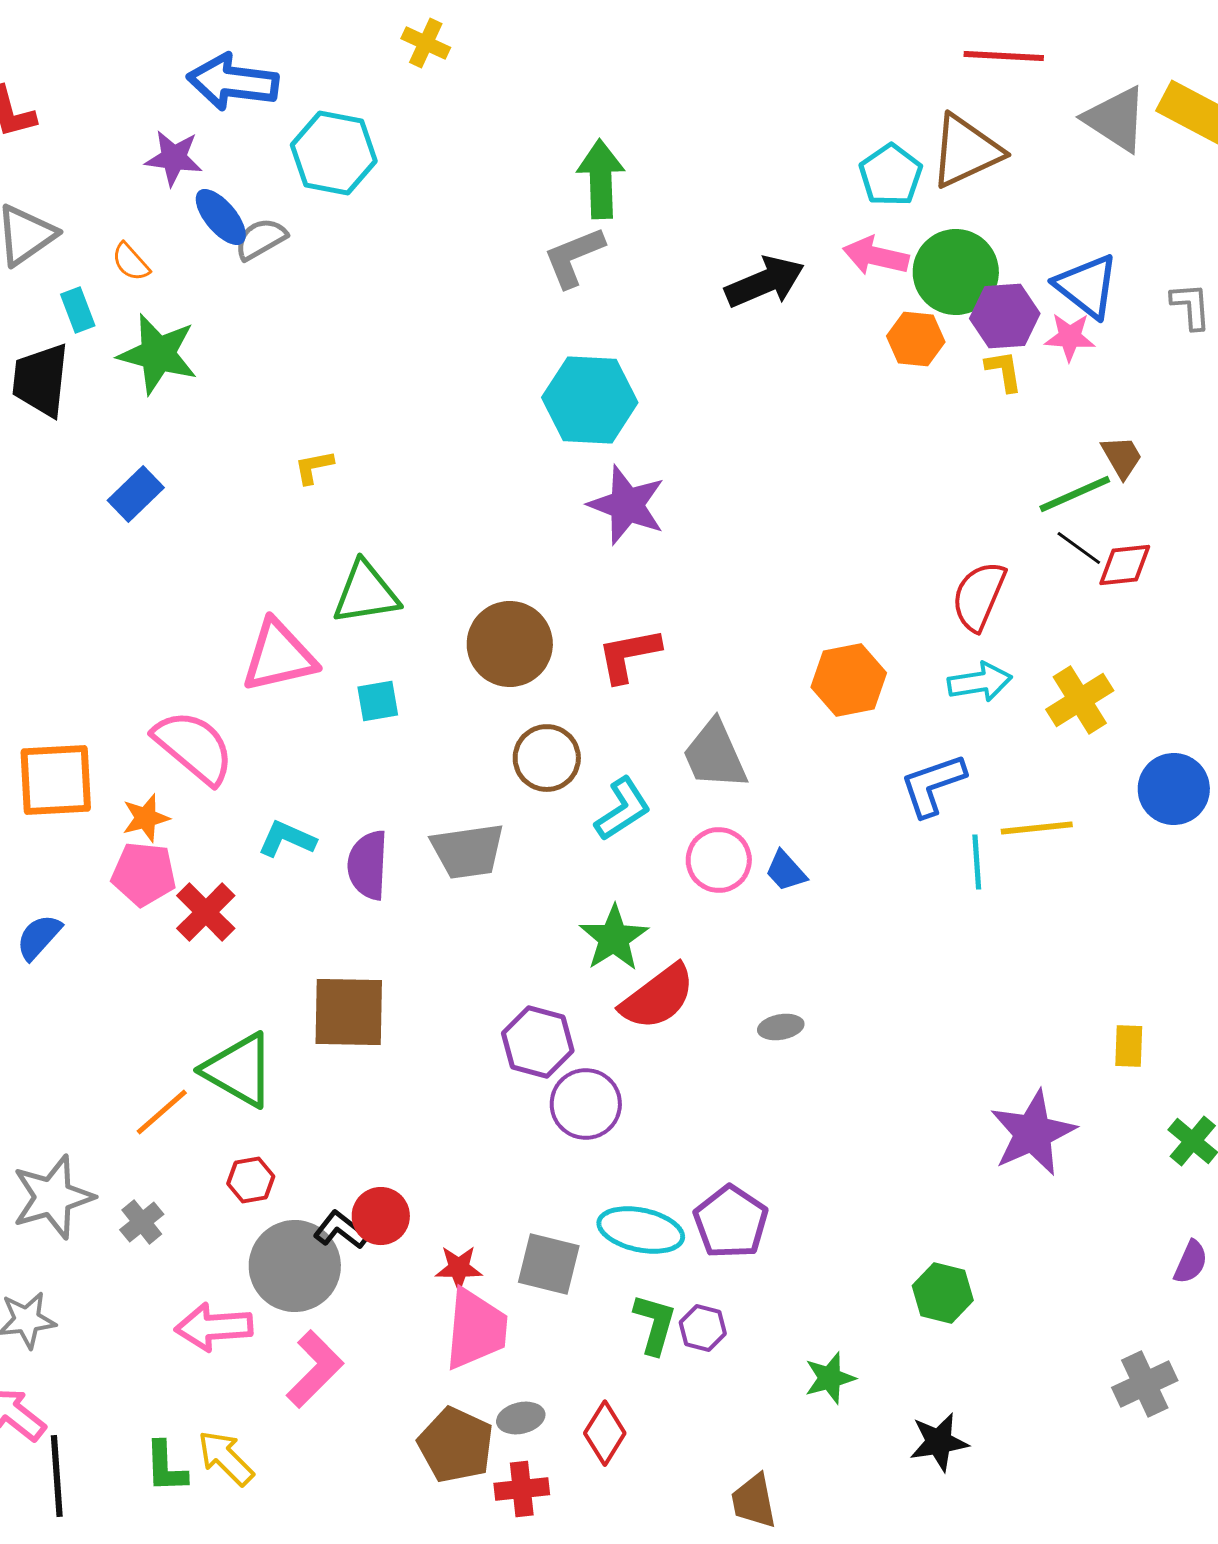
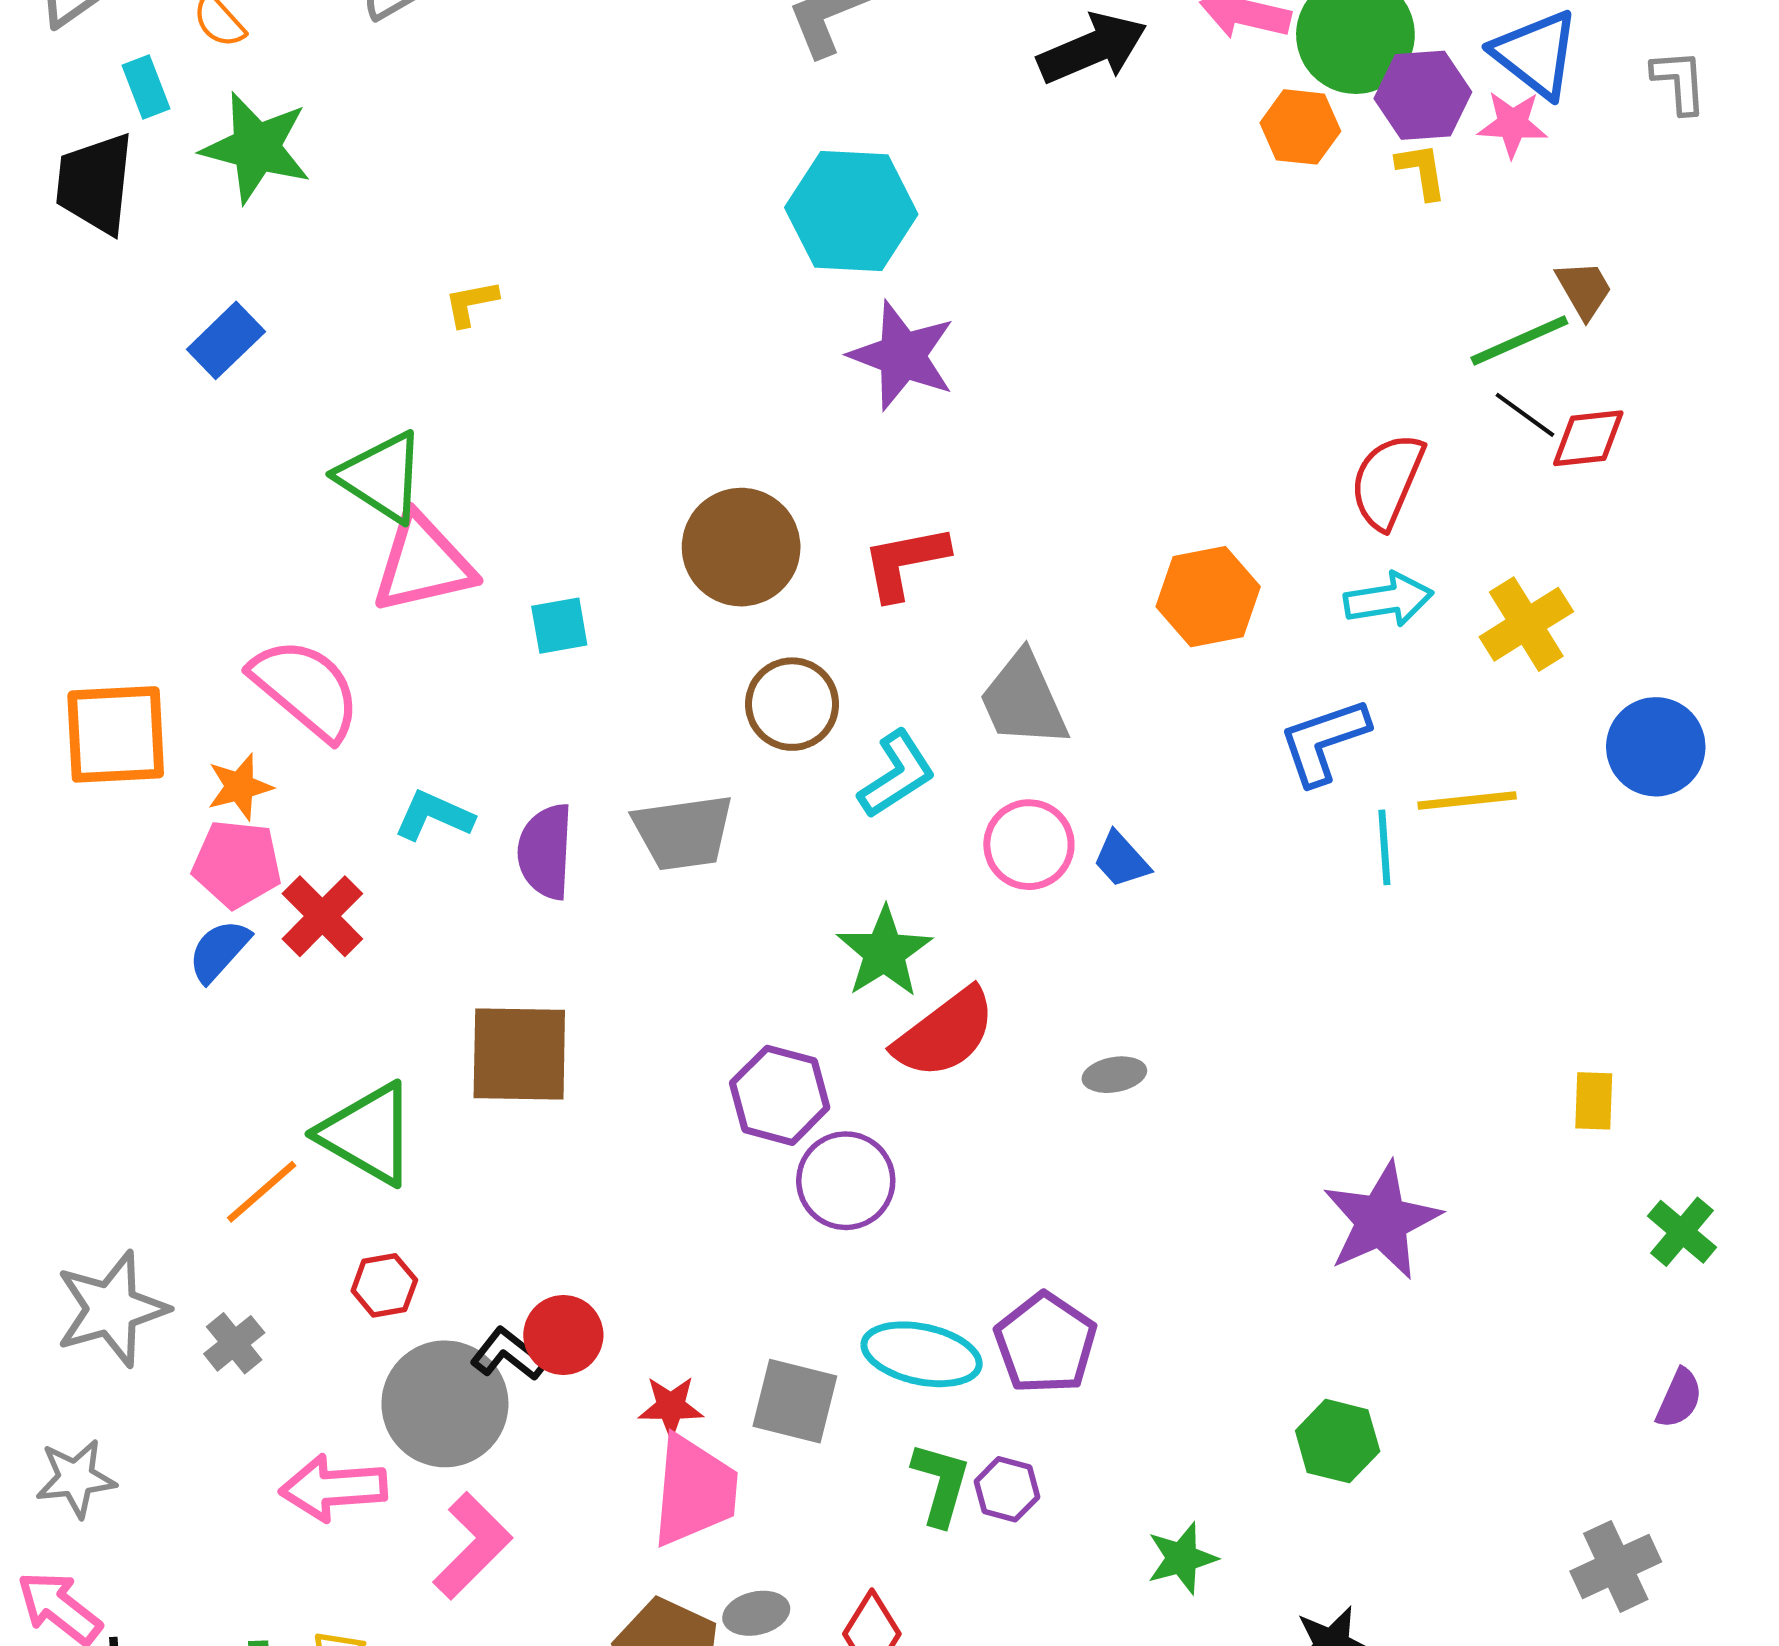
green triangle: (366, 593) -> (382, 477), moved, turned 42
blue semicircle: (39, 937) -> (219, 951), moved
purple star: (1033, 1133) -> (1382, 1221), moved

